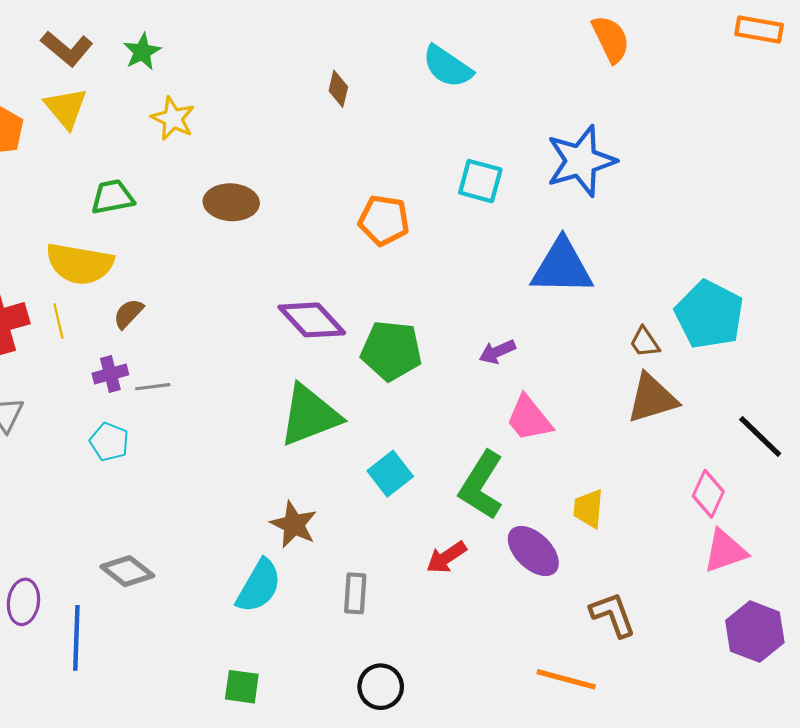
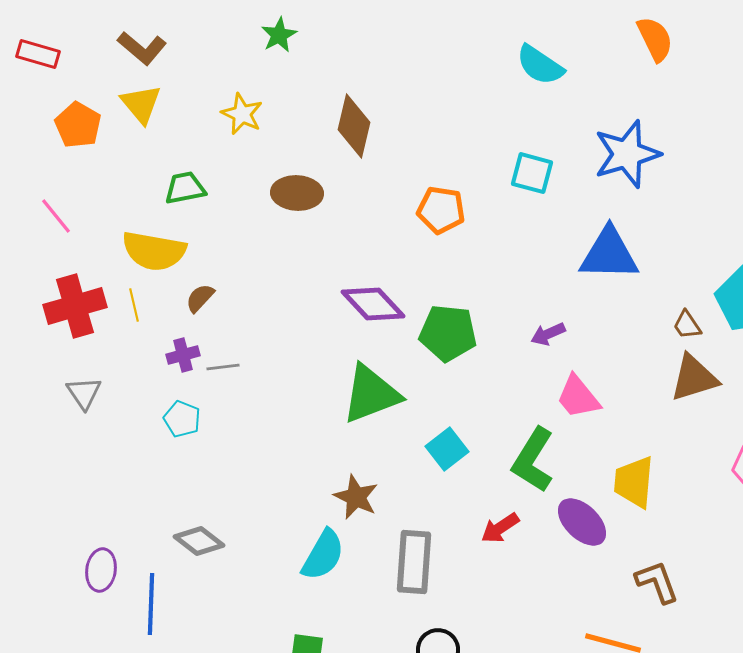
green star: (142, 52) -> (279, 35), moved
cyan semicircle: (447, 67) -> (540, 65), moved
brown diamond: (338, 89) -> (354, 126), moved, size x1.8
yellow trapezoid: (588, 509) -> (634, 482), size x1.4
gray rectangle: (355, 593) -> (414, 562), size x1.6

